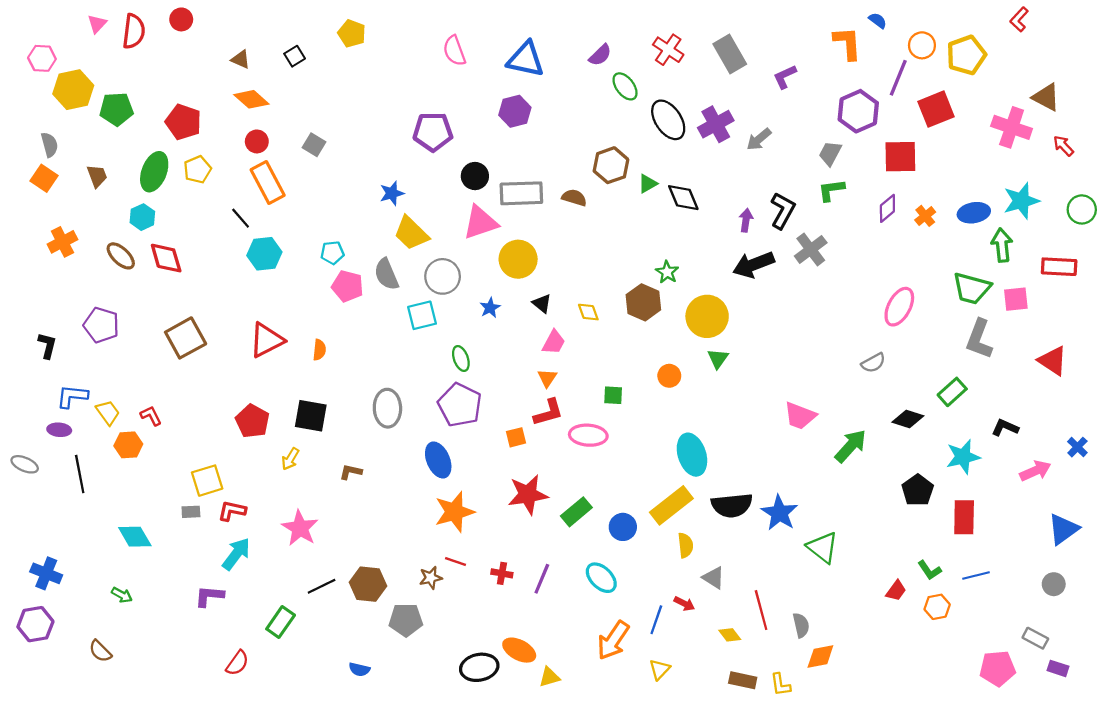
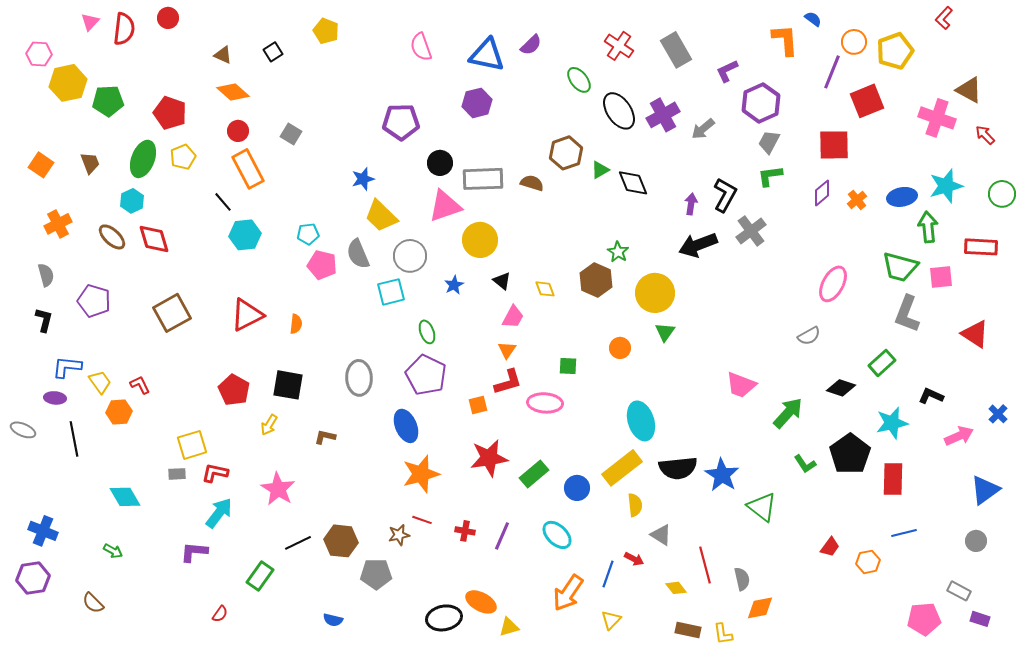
purple semicircle: (600, 55) -> (531, 45), moved
purple hexagon: (858, 111) -> (761, 103), moved
gray semicircle: (49, 145) -> (46, 275), moved
black pentagon: (918, 490) -> (850, 454), size x1.4
green L-shape: (930, 570) -> (805, 464), moved
red semicircle: (237, 663) -> (220, 614), size x0.7

